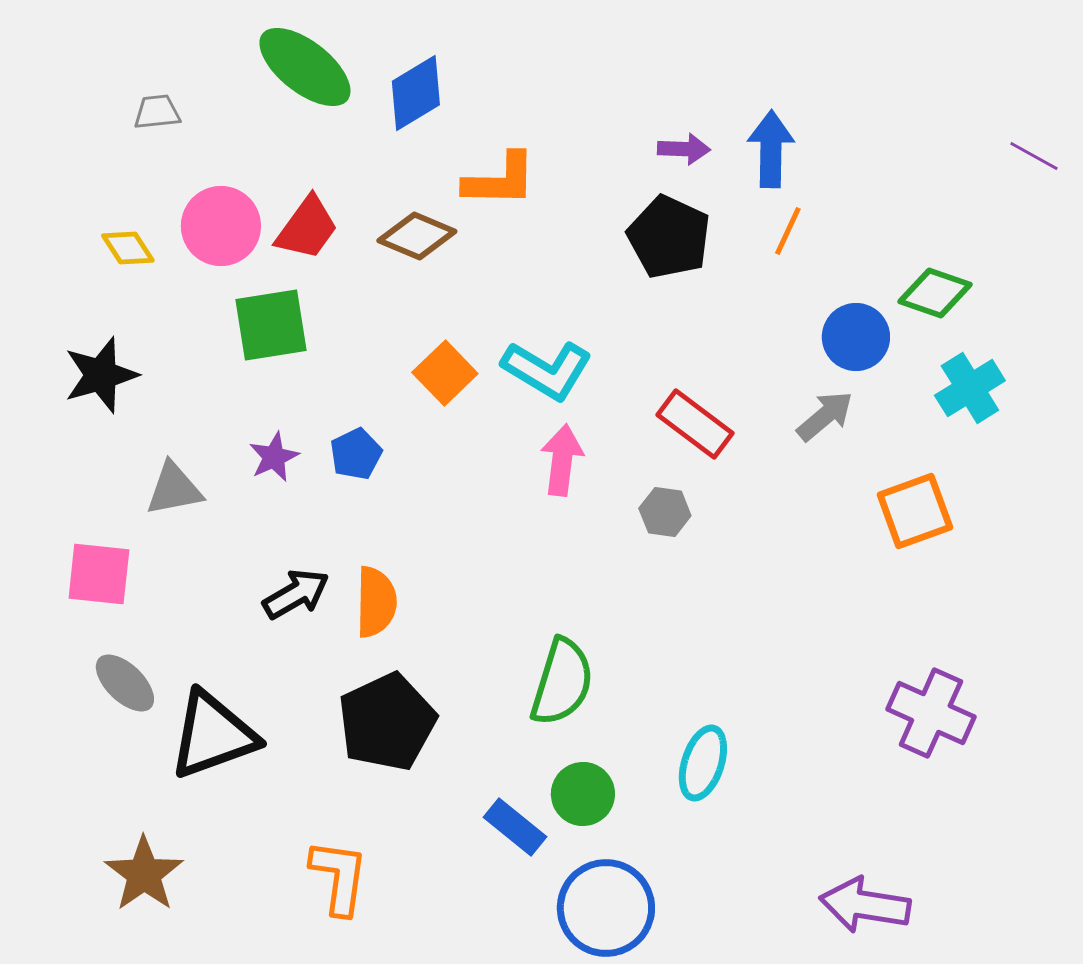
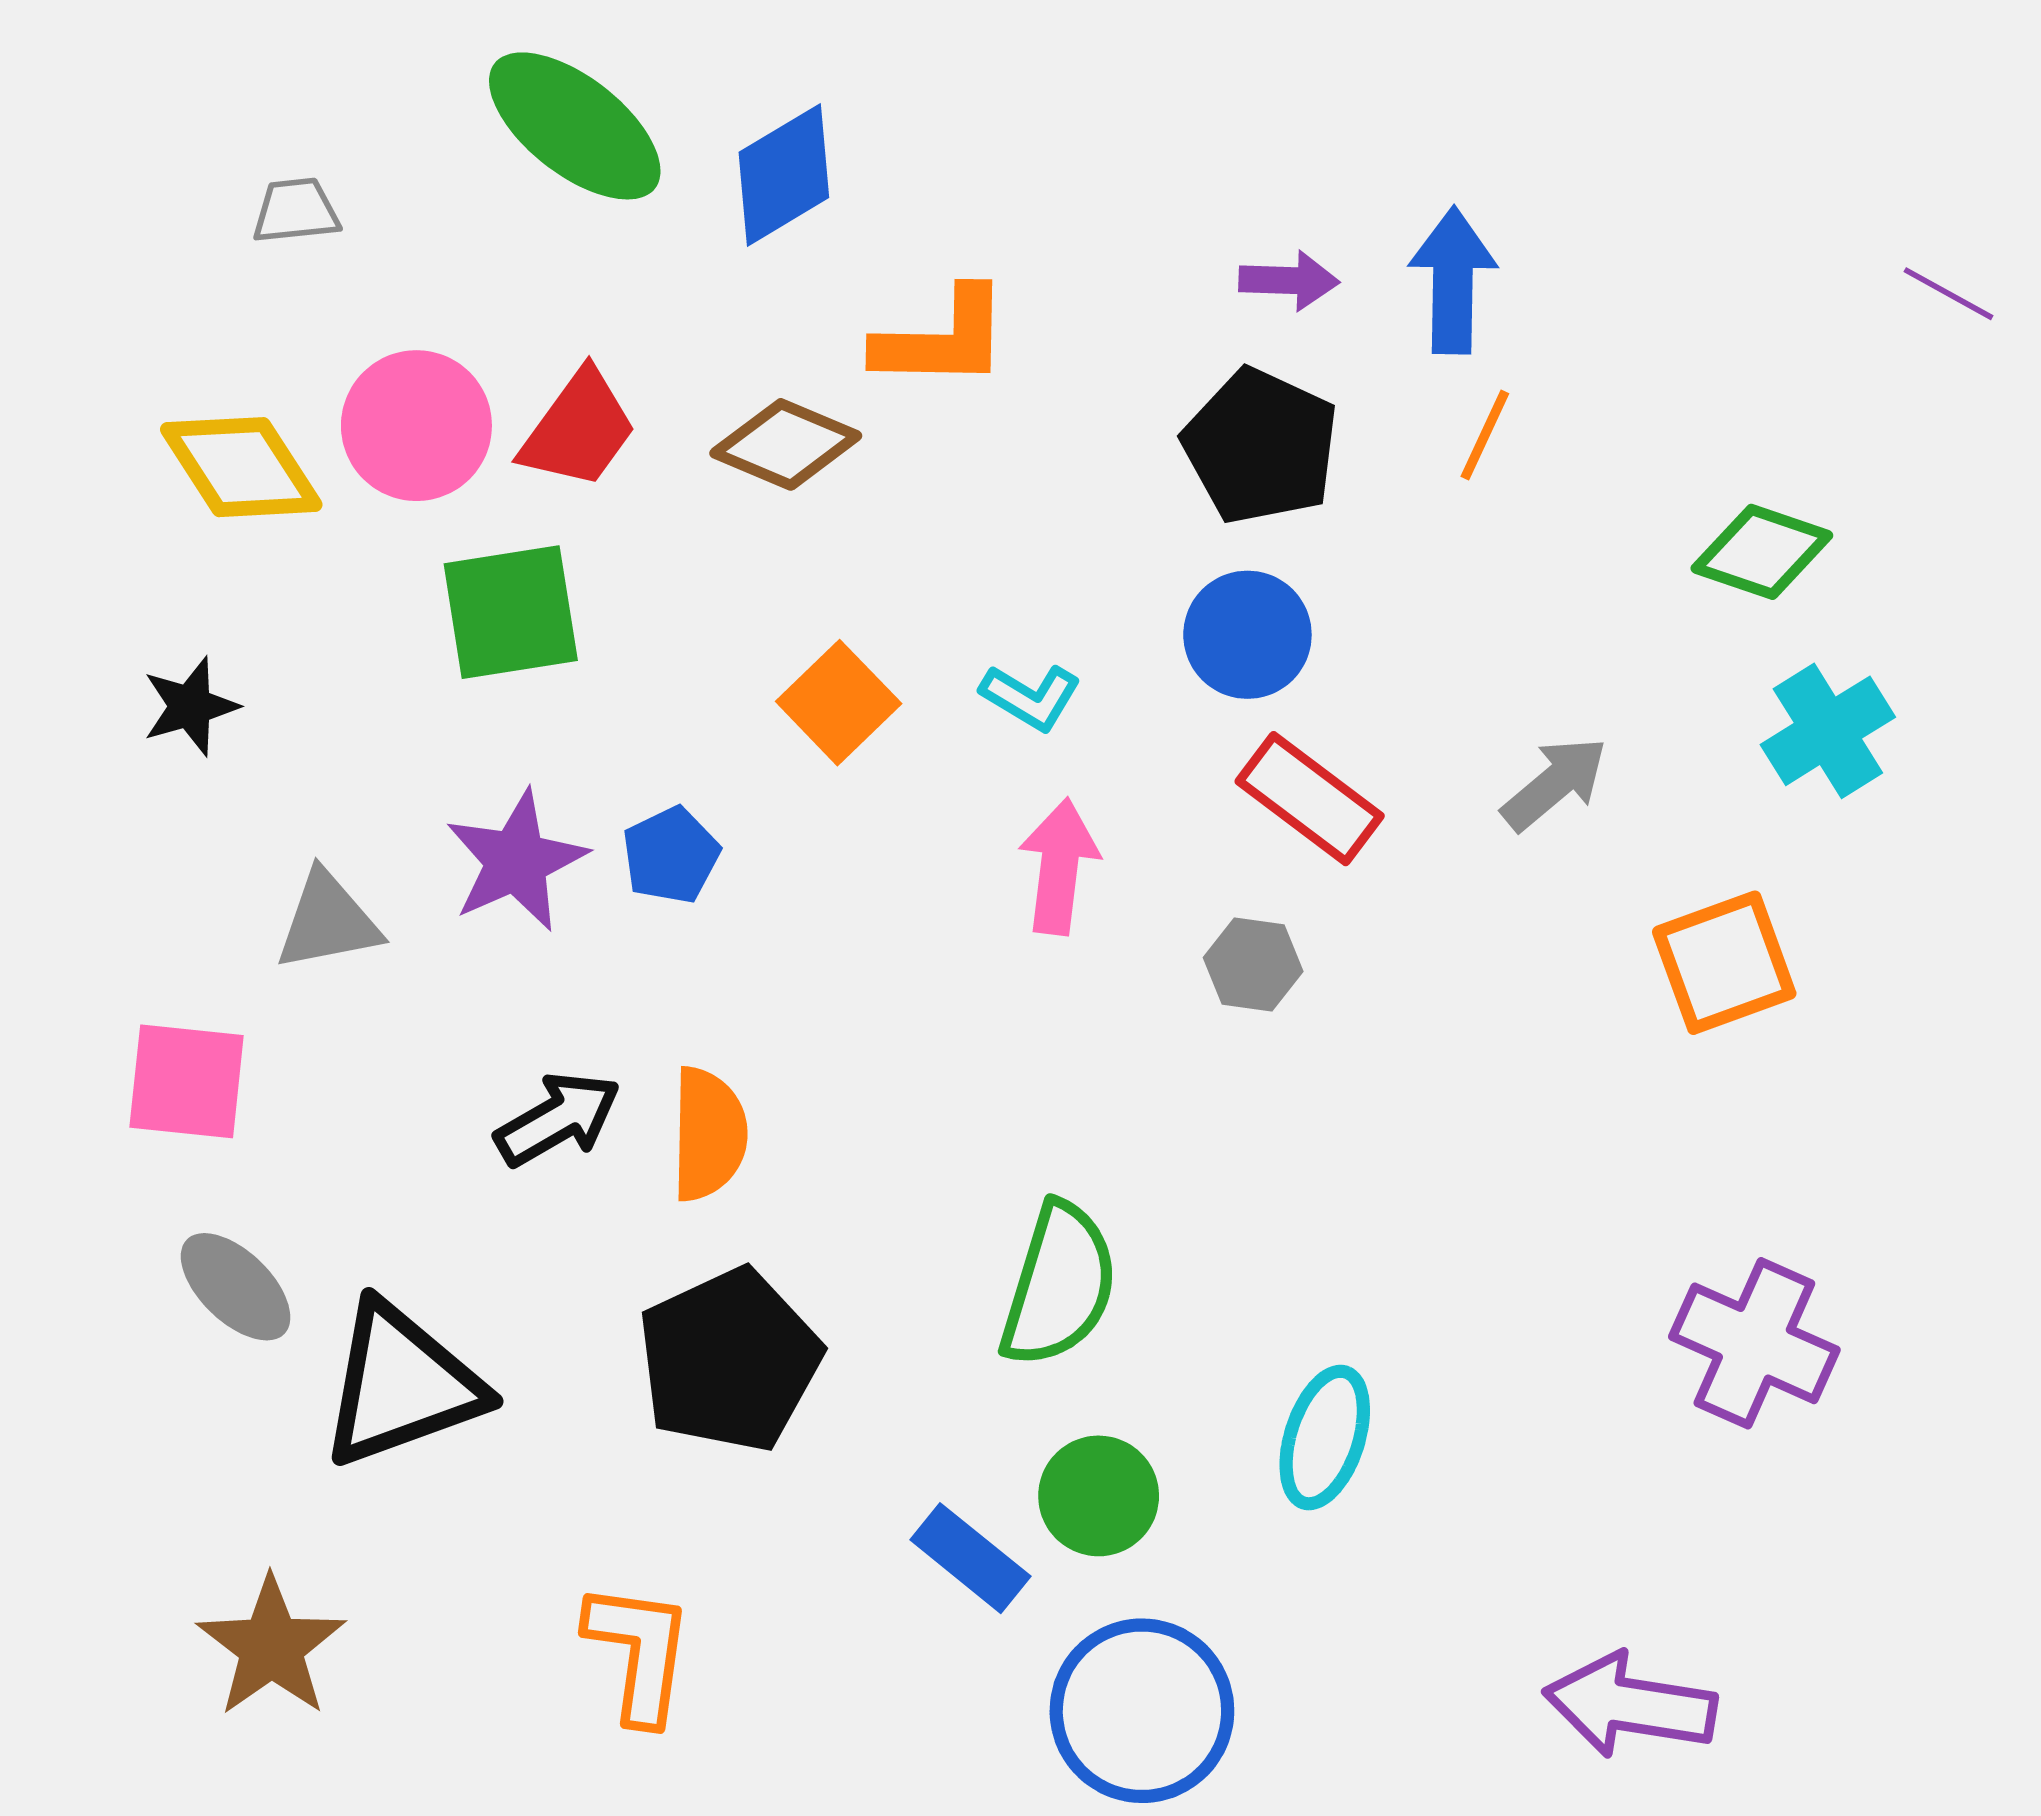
yellow diamond: (128, 248) -> (241, 467), size x1.6
blue circle: (856, 337) -> (1247, 635), moved
cyan L-shape: (547, 370) -> (1031, 697), size x0.6
black star: (101, 375) -> (190, 706), size x0.7
purple star: (274, 457) -> (516, 861), size x1.5

